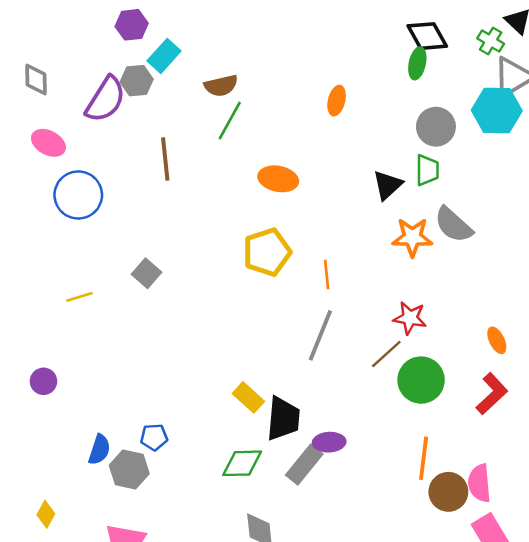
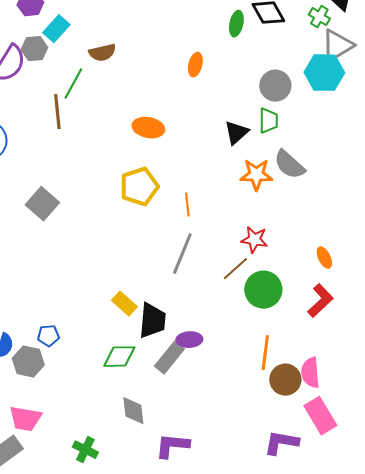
green ellipse: (417, 63) -> (236, 24), moved
green line: (230, 120) -> (73, 84), moved
gray square: (147, 273) -> (42, 204), size x1.4

